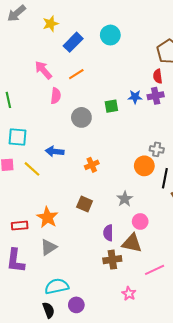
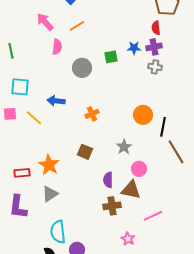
gray cross: (157, 149) -> (155, 67), moved
cyan semicircle: (57, 286) -> (58, 232), turned -85

